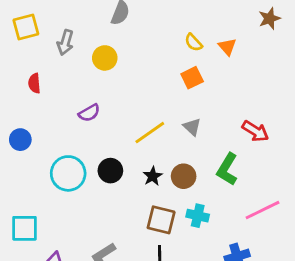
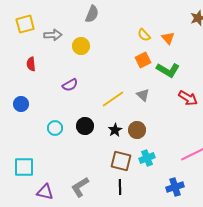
gray arrow: (65, 42) -> (53, 35), turned -108
green L-shape: (227, 169) -> (168, 70), moved, turned -90
cyan circle: (68, 173) -> (55, 128), size x0.6
cyan cross: (198, 216) -> (147, 158), turned -35

